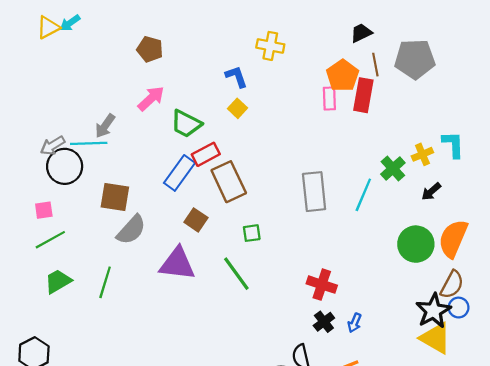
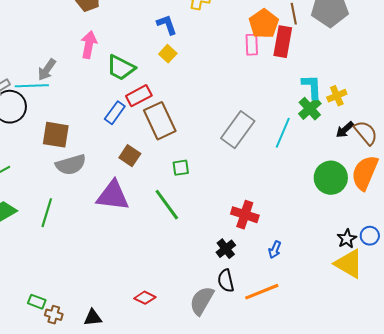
pink arrow: (151, 99) -> (89, 45), turned -36
cyan L-shape: (453, 144) -> (312, 87), moved
blue rectangle: (179, 173) -> (115, 113), size x0.7
gray rectangle: (314, 192) -> (238, 130), turned 42
gray semicircle: (131, 230) -> (71, 165), turned 32
brown semicircle: (452, 285) -> (366, 133), moved, turned -68
black star: (433, 311) -> (347, 239), size x0.6
black cross: (324, 322) -> (226, 249), moved

